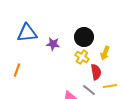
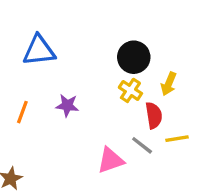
purple star: (53, 44) -> (67, 105), moved

